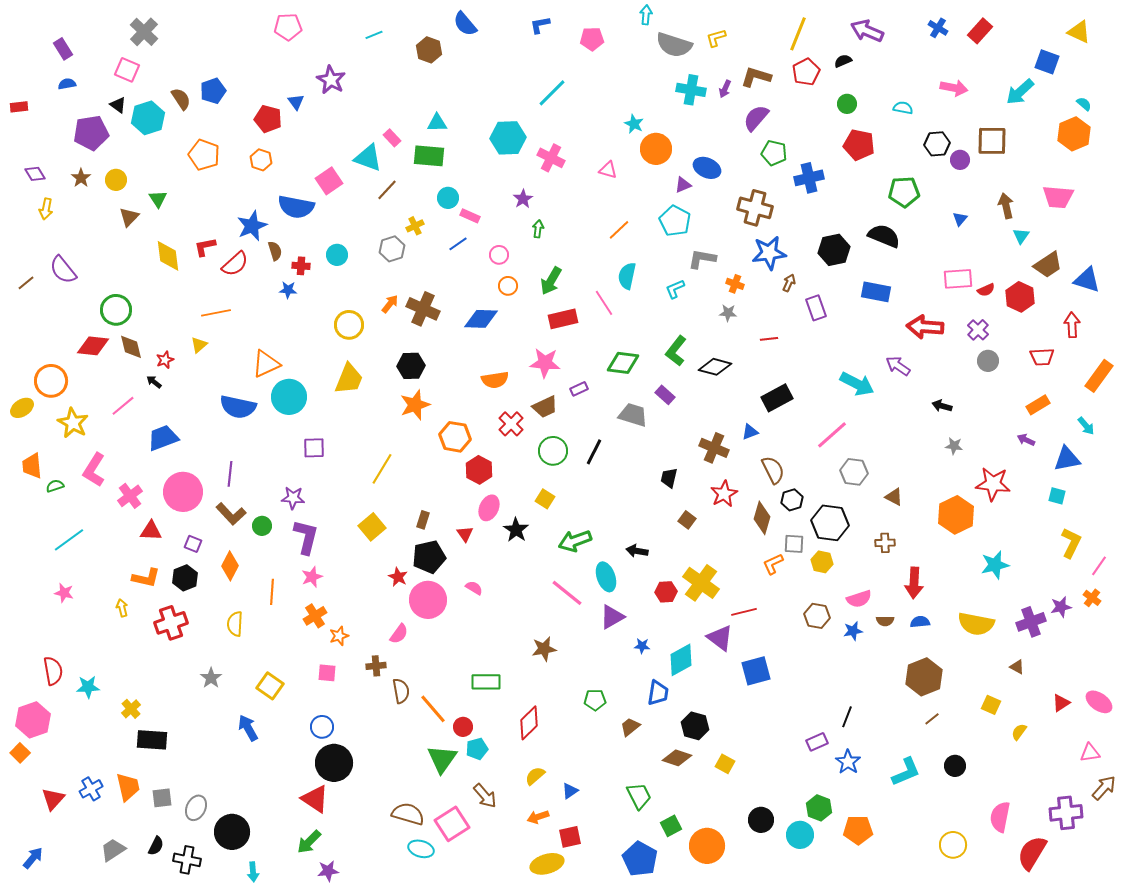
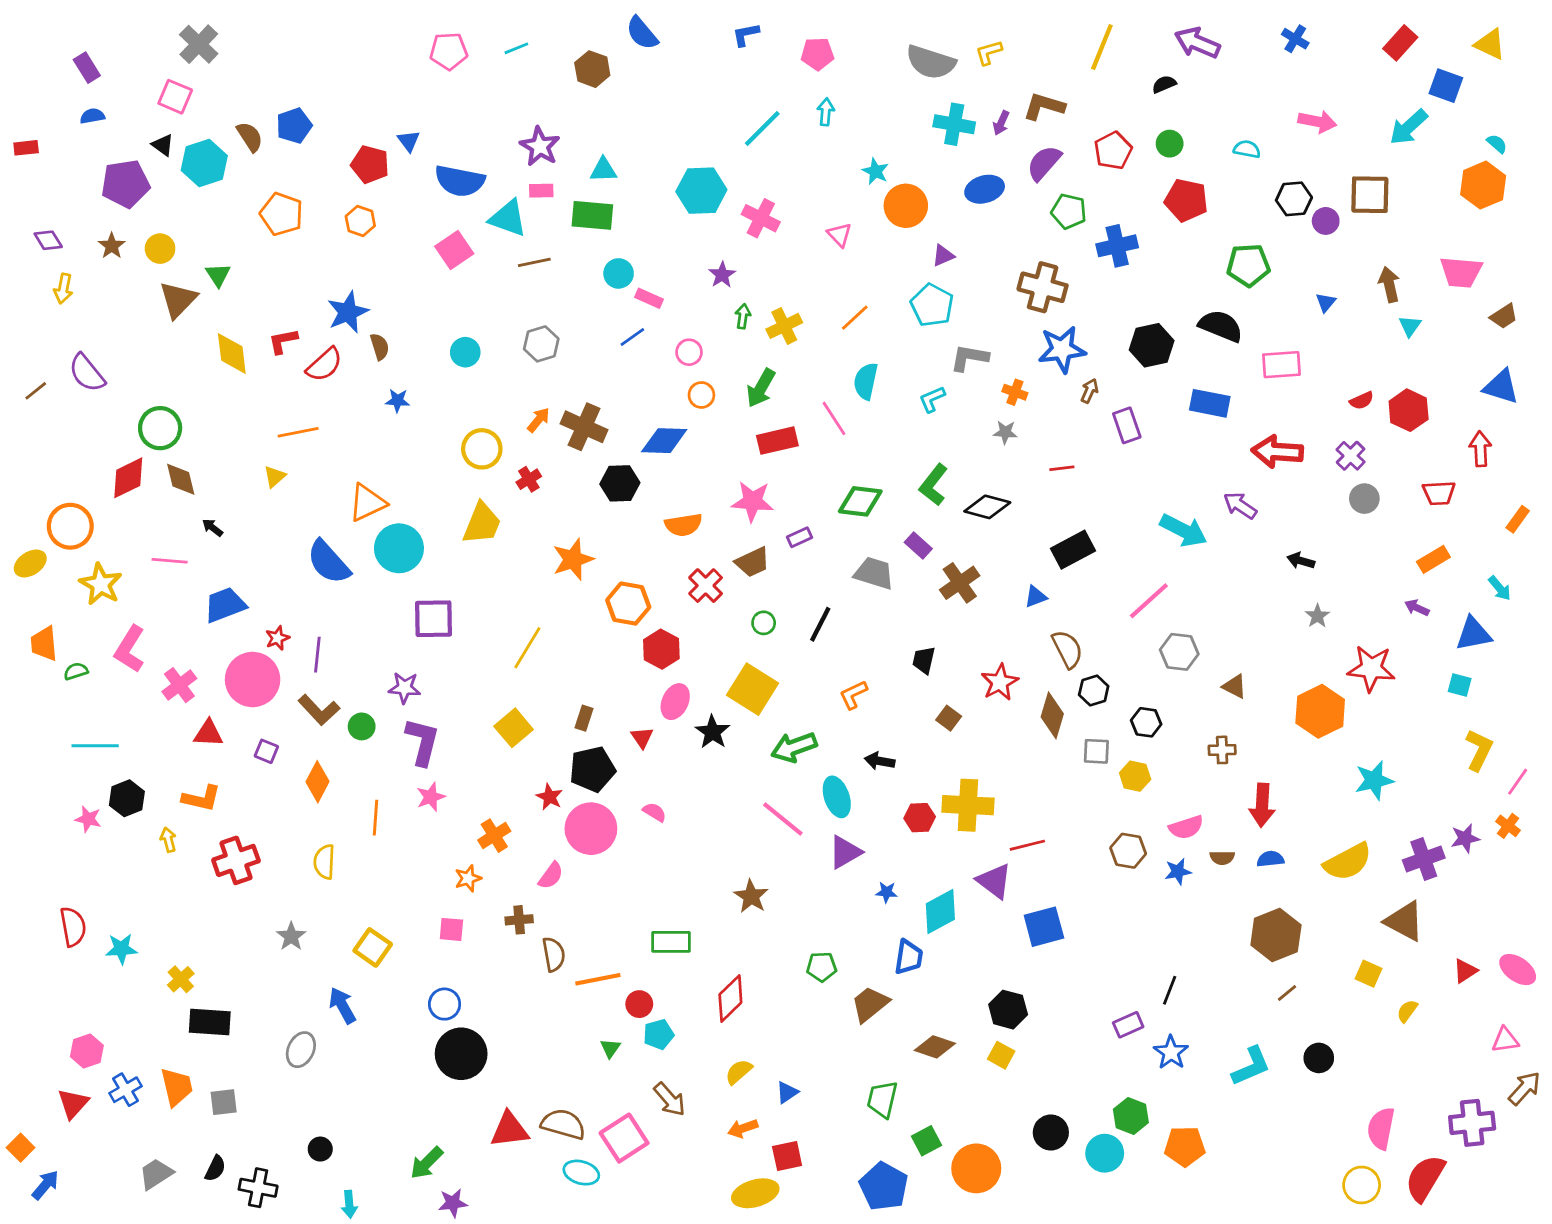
cyan arrow: (646, 15) -> (826, 112), moved
pink pentagon: (288, 27) -> (449, 51), moved
red rectangle: (980, 31) -> (1400, 43), moved
red pentagon: (806, 72) -> (1113, 151), moved
purple star: (331, 80) -> (540, 146), moved
pink rectangle: (392, 138) -> (541, 191), turned -48
blue ellipse: (707, 168) -> (985, 189), moved, turned -40
pink triangle: (608, 170) -> (840, 235), turned 30
brown line: (387, 190) -> (534, 262), turned 35
blue semicircle: (296, 207) -> (460, 181), moved
brown triangle: (129, 217) -> (178, 300), size x1.4
yellow cross: (415, 226) -> (784, 326), moved, size x1.4
brown trapezoid: (1048, 265) -> (1504, 316), moved, size x0.7
red cross: (301, 266) -> (529, 479), moved, turned -36
pink rectangle: (958, 279) -> (1281, 365), moved
red diamond: (93, 346) -> (128, 478), turned -32
red star: (165, 360) -> (277, 638), moved
black hexagon: (411, 366) -> (620, 483), moved
orange rectangle: (1099, 376) -> (1518, 519), size x0.6
pink line: (123, 406) -> (170, 561), turned 45
blue semicircle: (238, 407) -> (329, 562), turned 36
gray star: (954, 446) -> (1317, 616), turned 30
purple square: (314, 448) -> (433, 619), size x1.4
brown cross: (714, 448) -> (960, 583), moved, turned 32
green circle: (553, 451) -> (764, 623), size x0.6
yellow square: (545, 499) -> (753, 689), size x1.8
black hexagon: (830, 523) -> (1146, 722), size x0.6
cyan line: (69, 540) -> (95, 746), turned 36
orange L-shape: (773, 564) -> (853, 695), moved
black hexagon: (185, 578) -> (127, 798), moved
yellow cross: (701, 583) -> (968, 805), turned -33
orange cross: (315, 616) -> (494, 836), moved
yellow semicircle: (976, 624) -> (1348, 862), turned -39
brown star: (544, 649) -> (751, 896), turned -30
brown triangle: (1017, 667) -> (1404, 921), size x2.0
orange line: (433, 709) -> (598, 979), turned -60
pink hexagon: (33, 720) -> (87, 1051), moved, size x0.7
black hexagon: (695, 726) -> (1008, 1010), moved
brown trapezoid: (630, 727) -> (870, 1004), size x1.4
orange square: (20, 753) -> (21, 1148), moved
green triangle: (442, 759) -> (610, 1048), size x0.5
green trapezoid: (639, 796) -> (882, 1099), turned -140
red triangle: (315, 799) -> (509, 1130), moved, turned -40
gray ellipse: (196, 808) -> (301, 1050), moved
black circle: (232, 832) -> (320, 1149), size x0.5
yellow circle: (953, 845) -> (1362, 1185), moved

